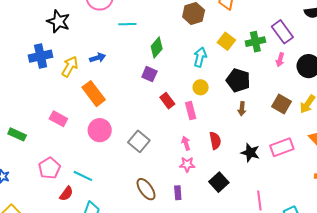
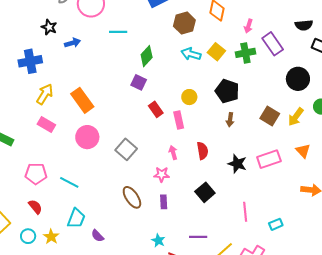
black star: (58, 21) -> (49, 27), size x0.7
cyan arrow: (200, 57) -> (191, 54), moved, turned -90
blue arrow: (98, 58) -> (73, 43), moved
pink arrow: (280, 60) -> (248, 26), moved
yellow arrow: (70, 67) -> (45, 94), moved
pink star: (187, 164) -> (162, 174), moved
pink pentagon: (49, 168) -> (36, 174), turned 30
red semicircle: (66, 194) -> (35, 207), moved, turned -77

